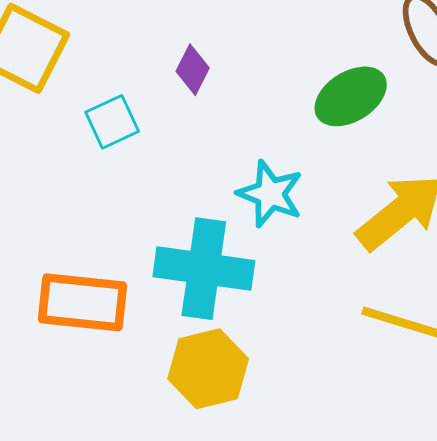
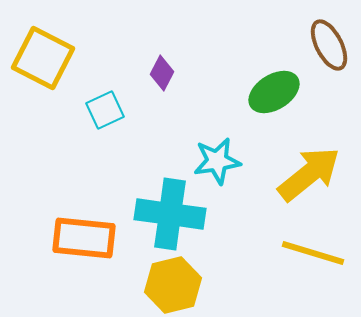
cyan star: (270, 194) -> (217, 161), turned -30

